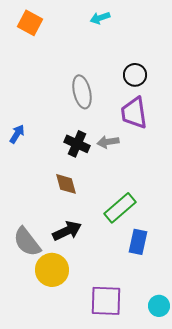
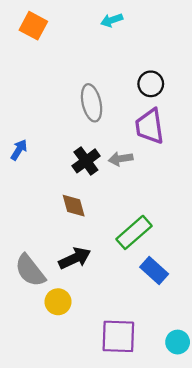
black cross: (77, 144) -> (86, 161), turned 30
blue rectangle: (138, 242) -> (154, 270), turned -60
yellow circle: (52, 270) -> (58, 302), size x0.7

